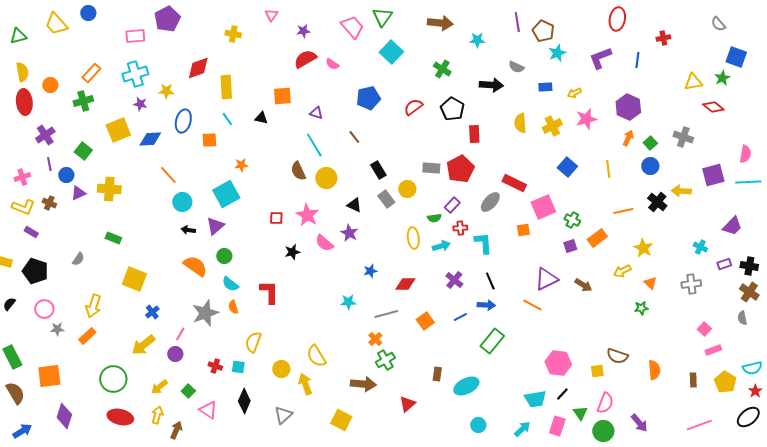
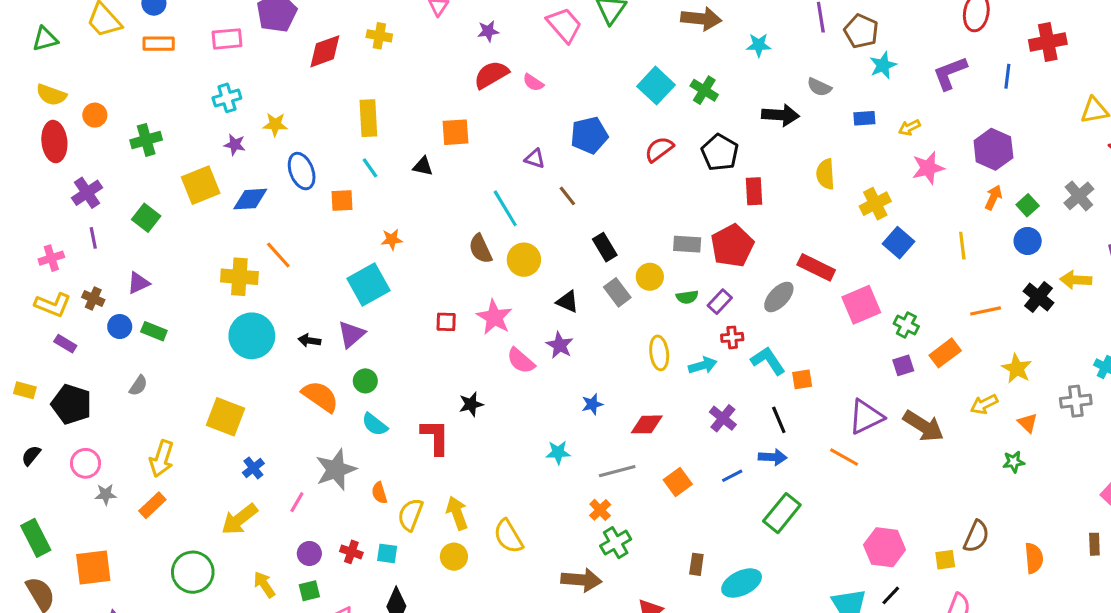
red cross: (663, 38) -> (1048, 42), size x1.6
cyan square: (391, 52) -> (656, 86), moved
red diamond: (198, 68) -> (325, 51), moved
yellow semicircle: (22, 72) -> (51, 95), turned 120
orange rectangle: (91, 73) -> (159, 44), moved, turned 48
cyan cross: (135, 74) -> (227, 98), size x0.7
purple triangle: (316, 113) -> (535, 159), moved
blue ellipse: (183, 121) -> (302, 171), turned -35
yellow cross: (552, 126) -> (875, 204), moved
gray cross: (683, 137) -> (1079, 196), turned 30
blue circle: (66, 175) -> (120, 327), moved
yellow cross: (109, 189) -> (239, 277), moved
cyan circle: (182, 202) -> (252, 336), moved, size x1.5
green semicircle: (434, 218) -> (687, 297), moved
orange square: (523, 230) -> (802, 379), moved
green rectangle: (113, 238) -> (154, 331), moved
cyan L-shape: (483, 243) -> (768, 361), turned -30
black star: (292, 252) -> (471, 404), moved
gray cross: (691, 284) -> (1076, 401), moved
brown arrow: (583, 285) -> (923, 426), size x1.5
orange semicircle: (233, 307) -> (379, 493), moved
purple circle: (175, 354) -> (309, 553), moved
brown semicircle: (617, 356) -> (976, 536), turned -85
brown rectangle: (693, 380) -> (1094, 544), moved
yellow arrow: (305, 384) -> (457, 513), moved
yellow arrow: (159, 387) -> (264, 585), turned 96
green square: (188, 391) -> (309, 591), turned 32

